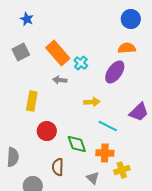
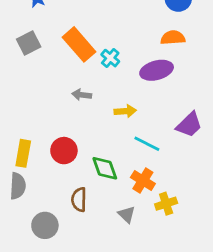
purple ellipse: (115, 72) -> (157, 70), turned 40
gray arrow: (60, 80) -> (82, 95), moved
yellow rectangle: (32, 101) -> (23, 153), moved
orange cross: (105, 153) -> (143, 180), turned 30

